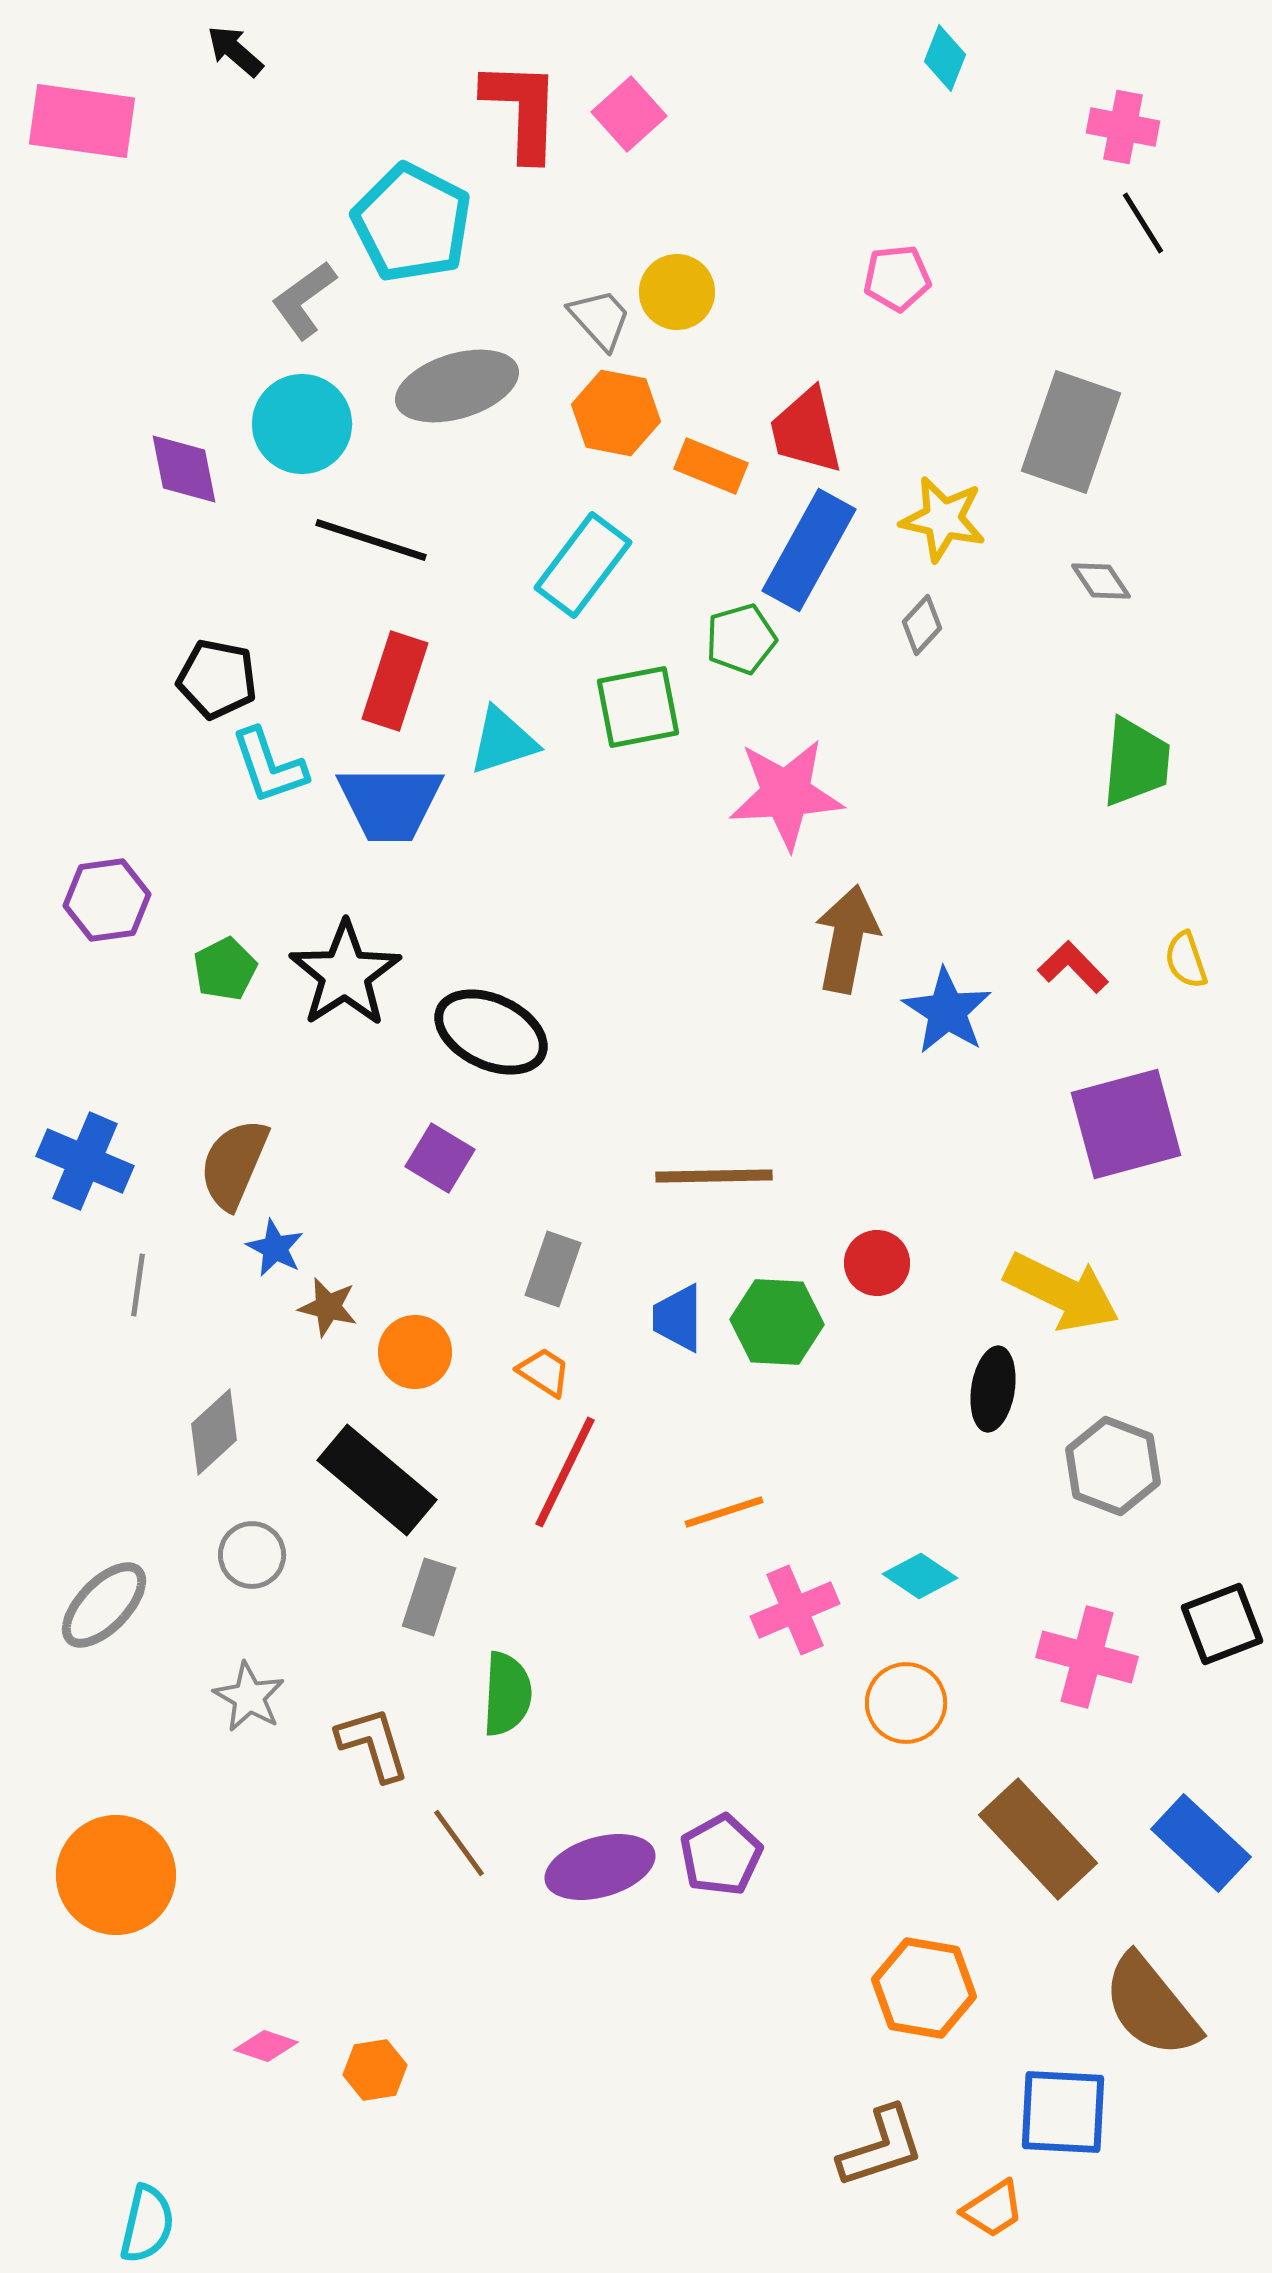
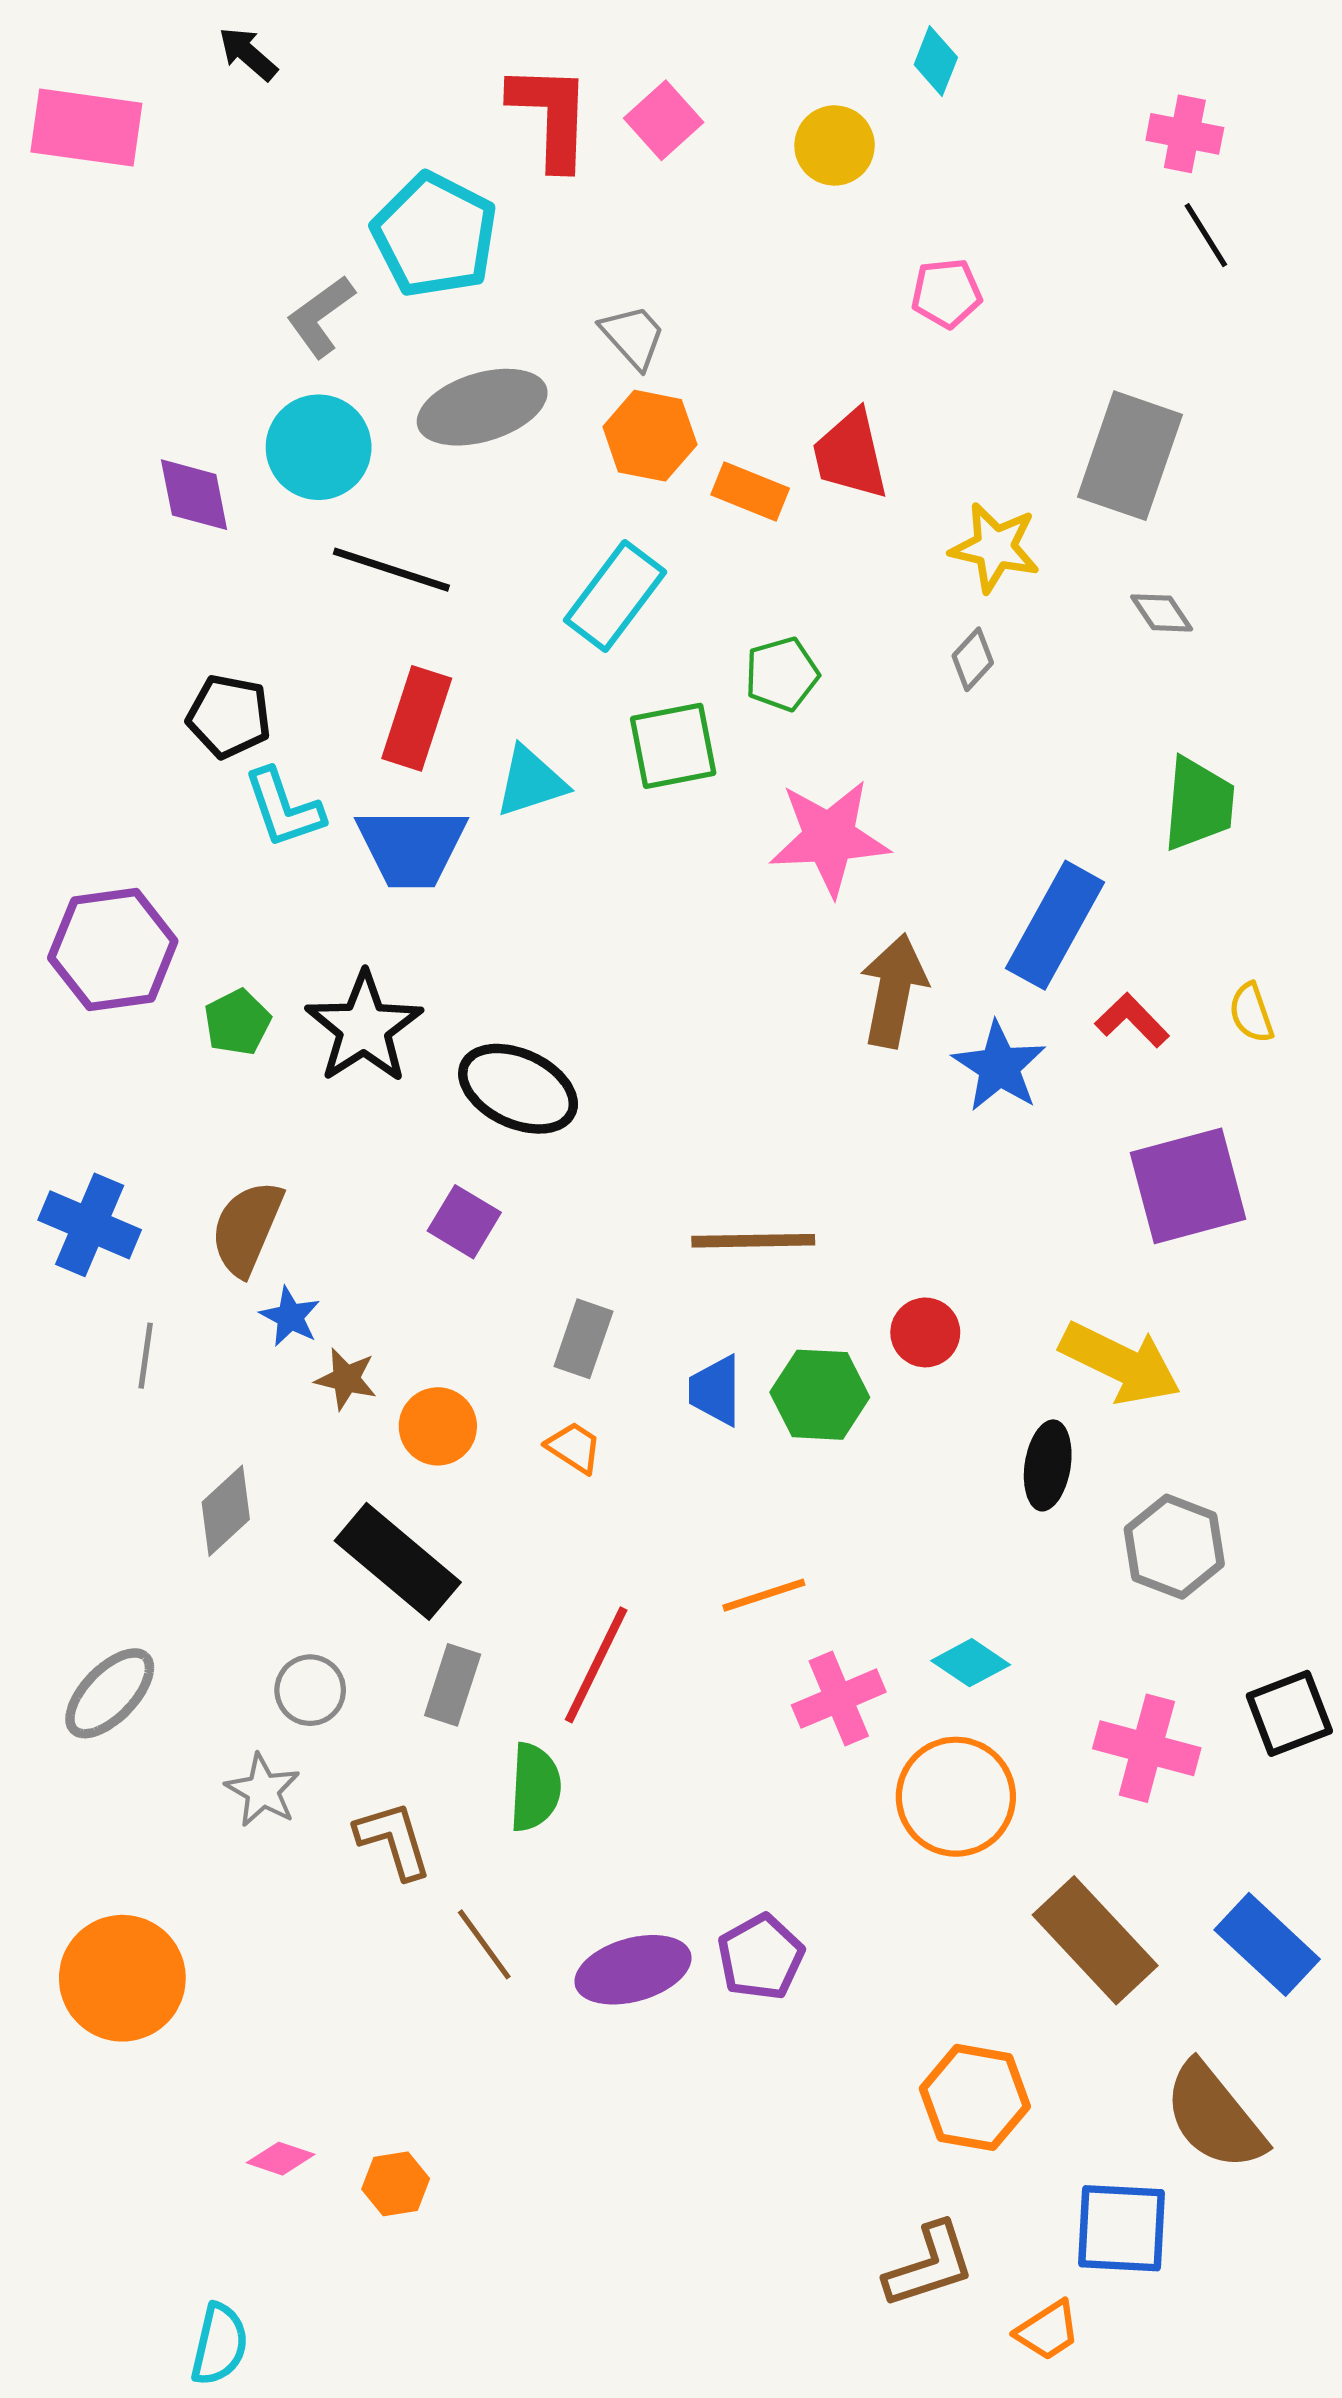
cyan diamond: (945, 58) -> (936, 61), moved
yellow circle: (677, 292) -> (835, 145), moved
blue rectangle: (809, 550) -> (1055, 925), moved
purple hexagon: (107, 900) -> (113, 949), size x1.4
red line: (565, 1472) -> (596, 1665), moved
gray circle: (252, 1555) -> (310, 1690), moved
orange circle: (906, 1703) -> (956, 1797), size x1.4
cyan semicircle: (147, 2224) -> (219, 2344), moved

